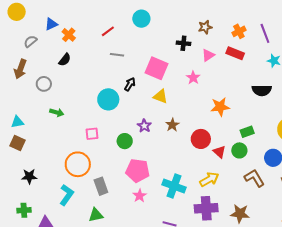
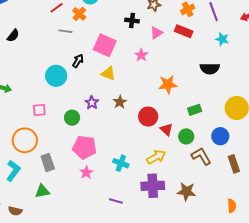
orange cross: (69, 35) -> (79, 14), moved
green circle: (239, 150) -> (186, 136), moved
cyan cross: (174, 186) -> (121, 163), size x0.7

